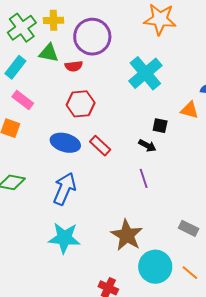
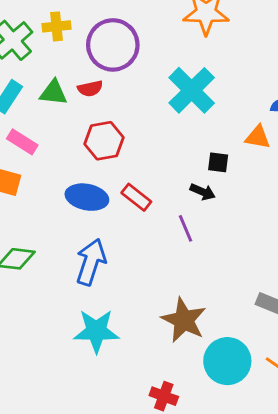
green triangle: (49, 53) -> (53, 93), moved
purple line: (144, 178) -> (186, 228), moved

